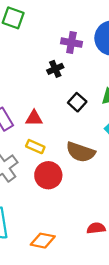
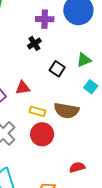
yellow rectangle: (35, 147) -> (37, 111), moved
red semicircle: (96, 228) -> (77, 167), moved

